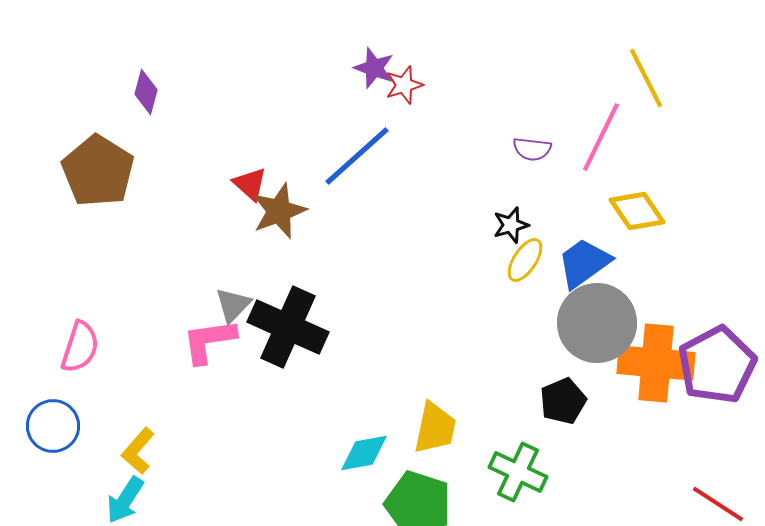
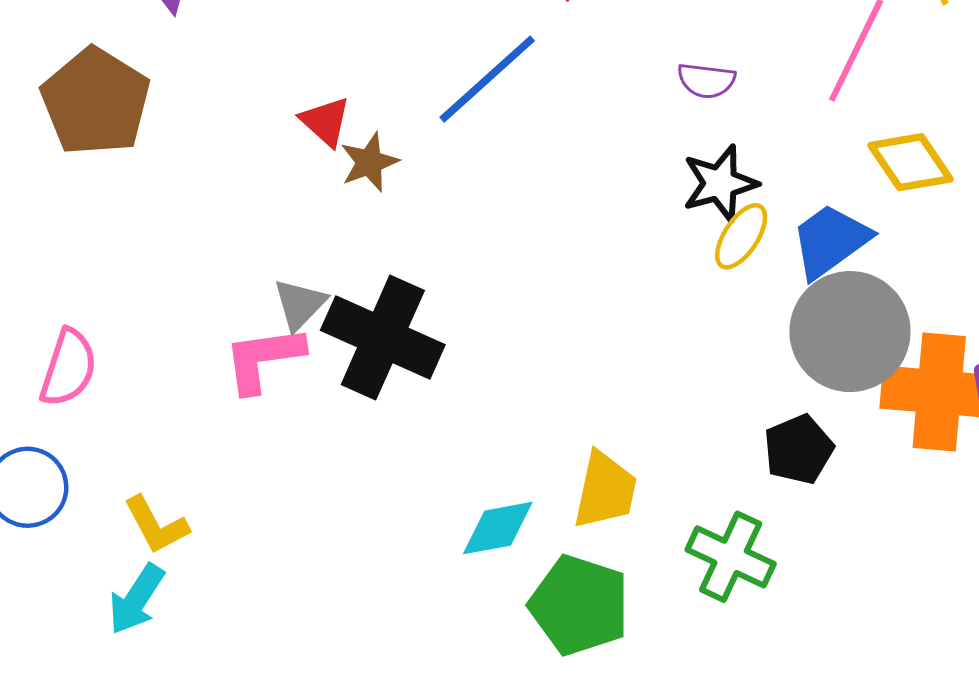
purple semicircle: (532, 149) -> (706, 81), moved
brown star: (279, 211) -> (369, 162), size x0.7
black star: (511, 225) -> (720, 183), size x1.4
yellow L-shape: (138, 451) -> (156, 525), turned -69

